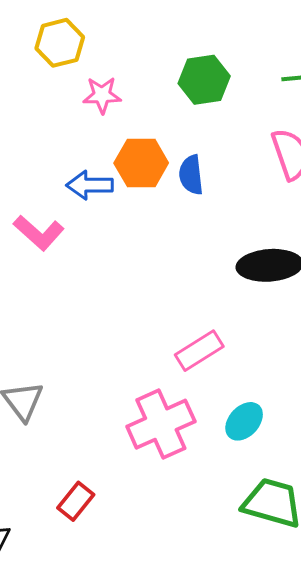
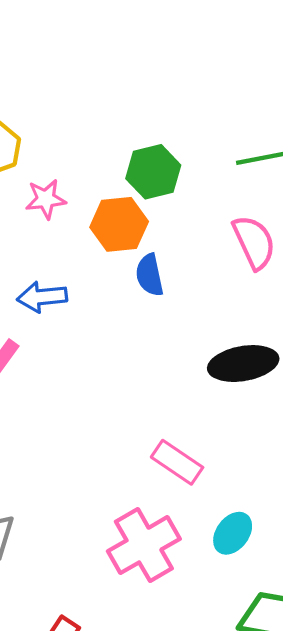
orange hexagon: (141, 163) -> (119, 224), moved
pink rectangle: (199, 351) -> (177, 462), turned 72

